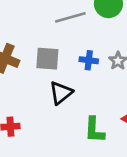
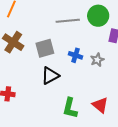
gray square: (47, 59) -> (45, 48), turned -30

